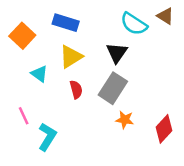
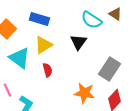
cyan triangle: (39, 74) -> (19, 58), size x1.6
gray rectangle: (113, 88) -> (109, 69), moved
orange star: (125, 120) -> (84, 93), size x1.5

